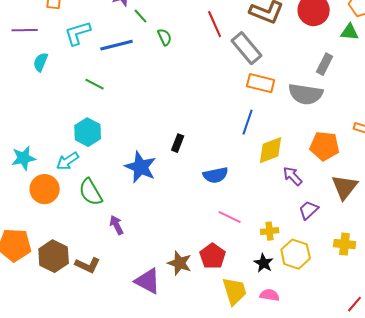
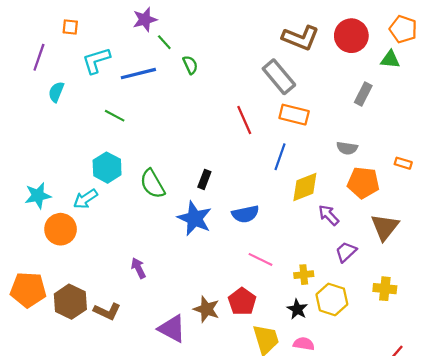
red line: (215, 24) -> (244, 120), moved
purple line: (25, 30) -> (39, 57), turned -70
gray semicircle: (306, 94) -> (347, 148), moved, size x0.6
blue star: (141, 167) -> (195, 218), moved
green semicircle: (91, 192) -> (152, 184), moved

